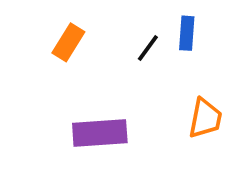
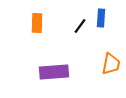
orange rectangle: (68, 42) -> (37, 23), turned -30

